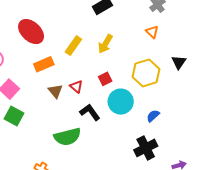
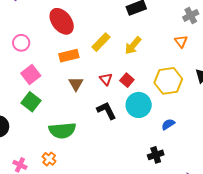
red square: (105, 79) -> (127, 80), turned -32
red triangle: (76, 87) -> (106, 79), moved
green semicircle: (67, 137) -> (62, 130), moved
black cross: (146, 148) -> (156, 155), size x0.7

